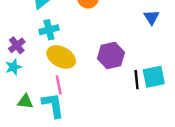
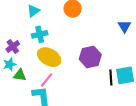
pink line: (59, 85) -> (47, 80), turned 49
green triangle: (25, 101) -> (20, 75), moved

